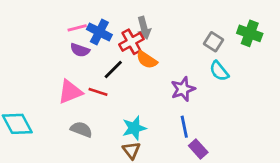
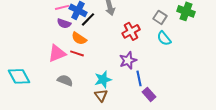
red cross: (131, 42) -> (131, 31), moved
orange semicircle: (147, 60) -> (79, 38), moved
black line: (113, 70) -> (88, 19), moved
purple star: (183, 89) -> (128, 60), moved

